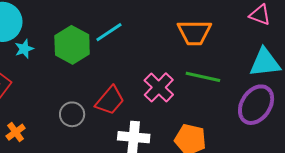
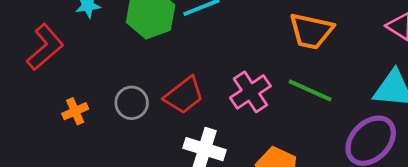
orange cross: (16, 132) -> (75, 111), moved

